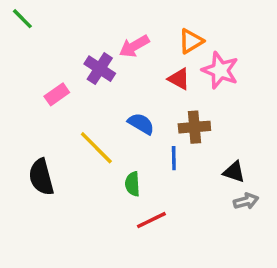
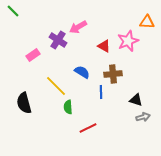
orange triangle: (191, 41) -> (147, 22), moved, turned 35
pink star: (220, 70) -> (128, 41), turned 30
green semicircle: (132, 184) -> (68, 107), moved

